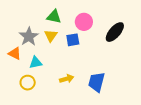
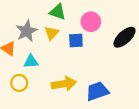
yellow arrow: (67, 79) -> (64, 84), size x1.5
blue trapezoid: (97, 82) -> (97, 91), turned 50

